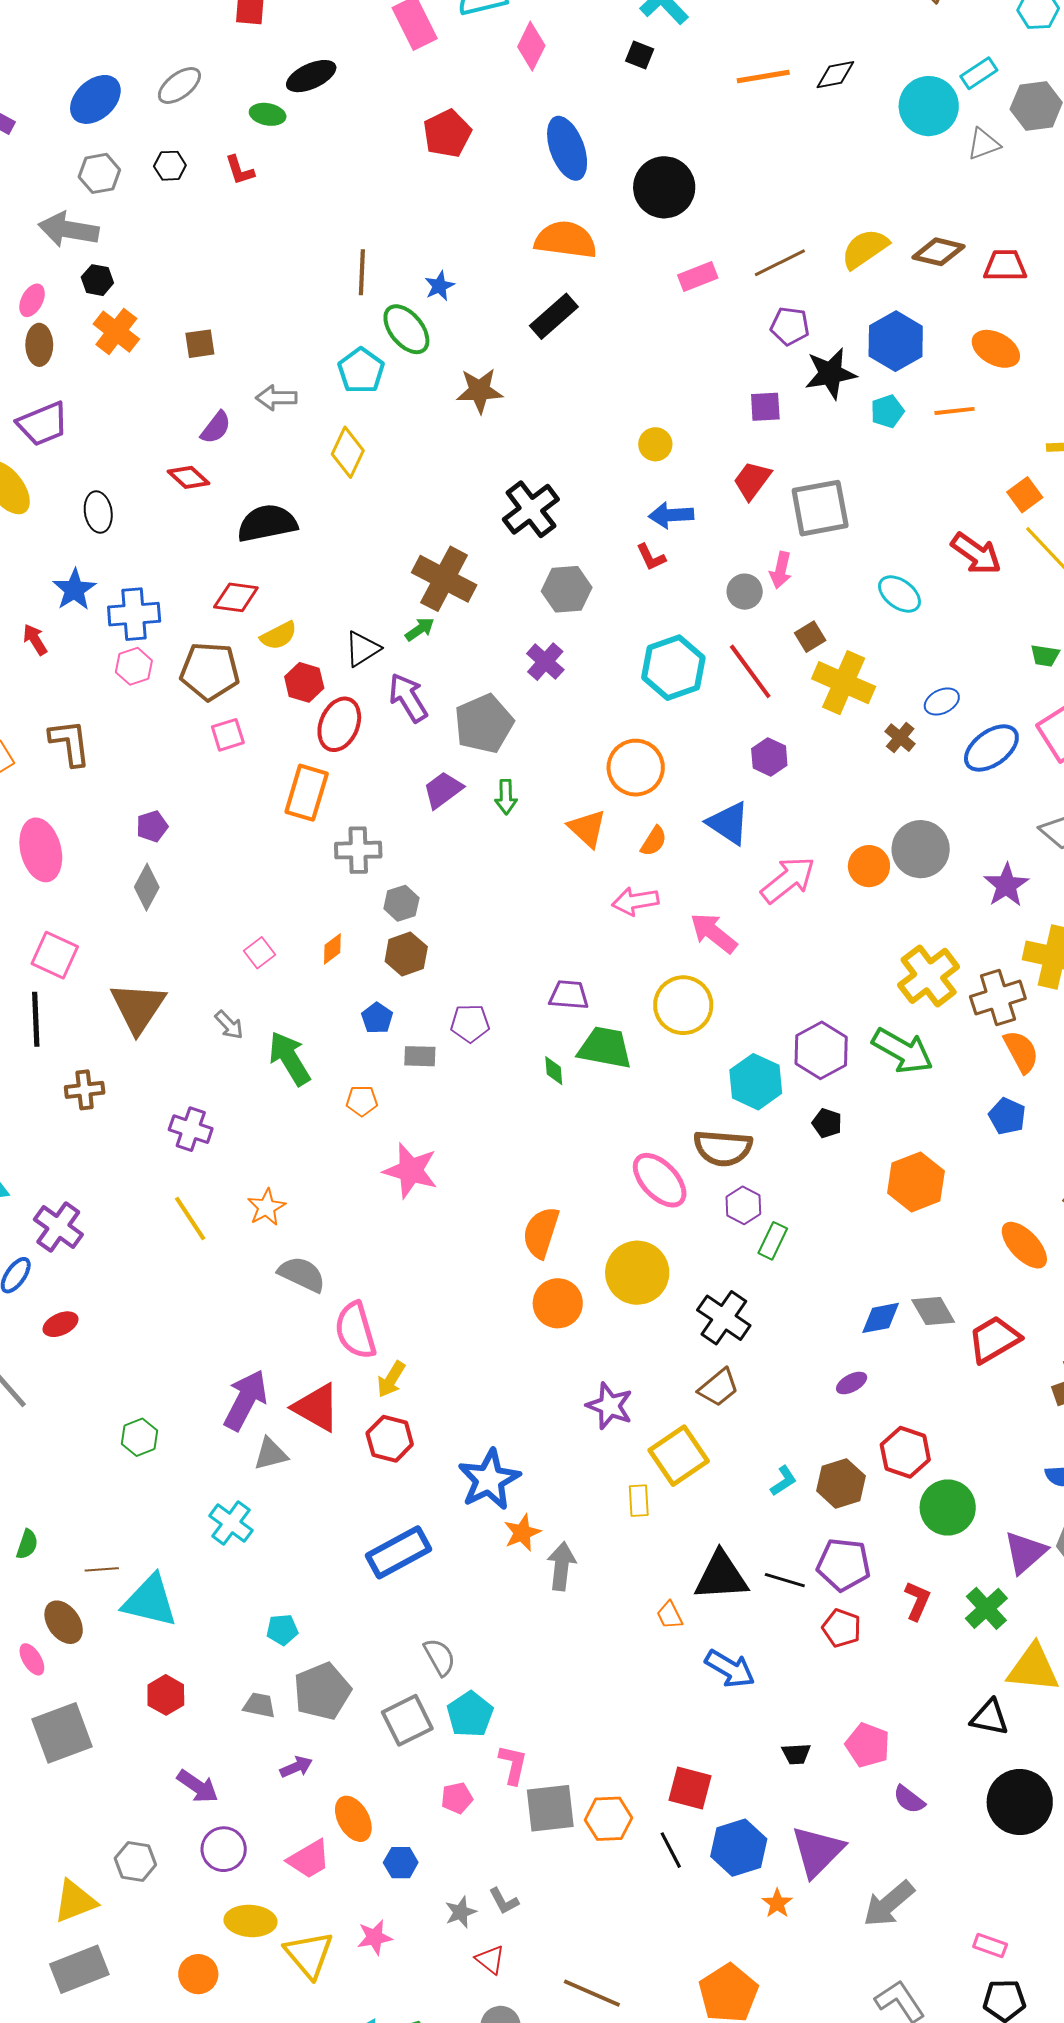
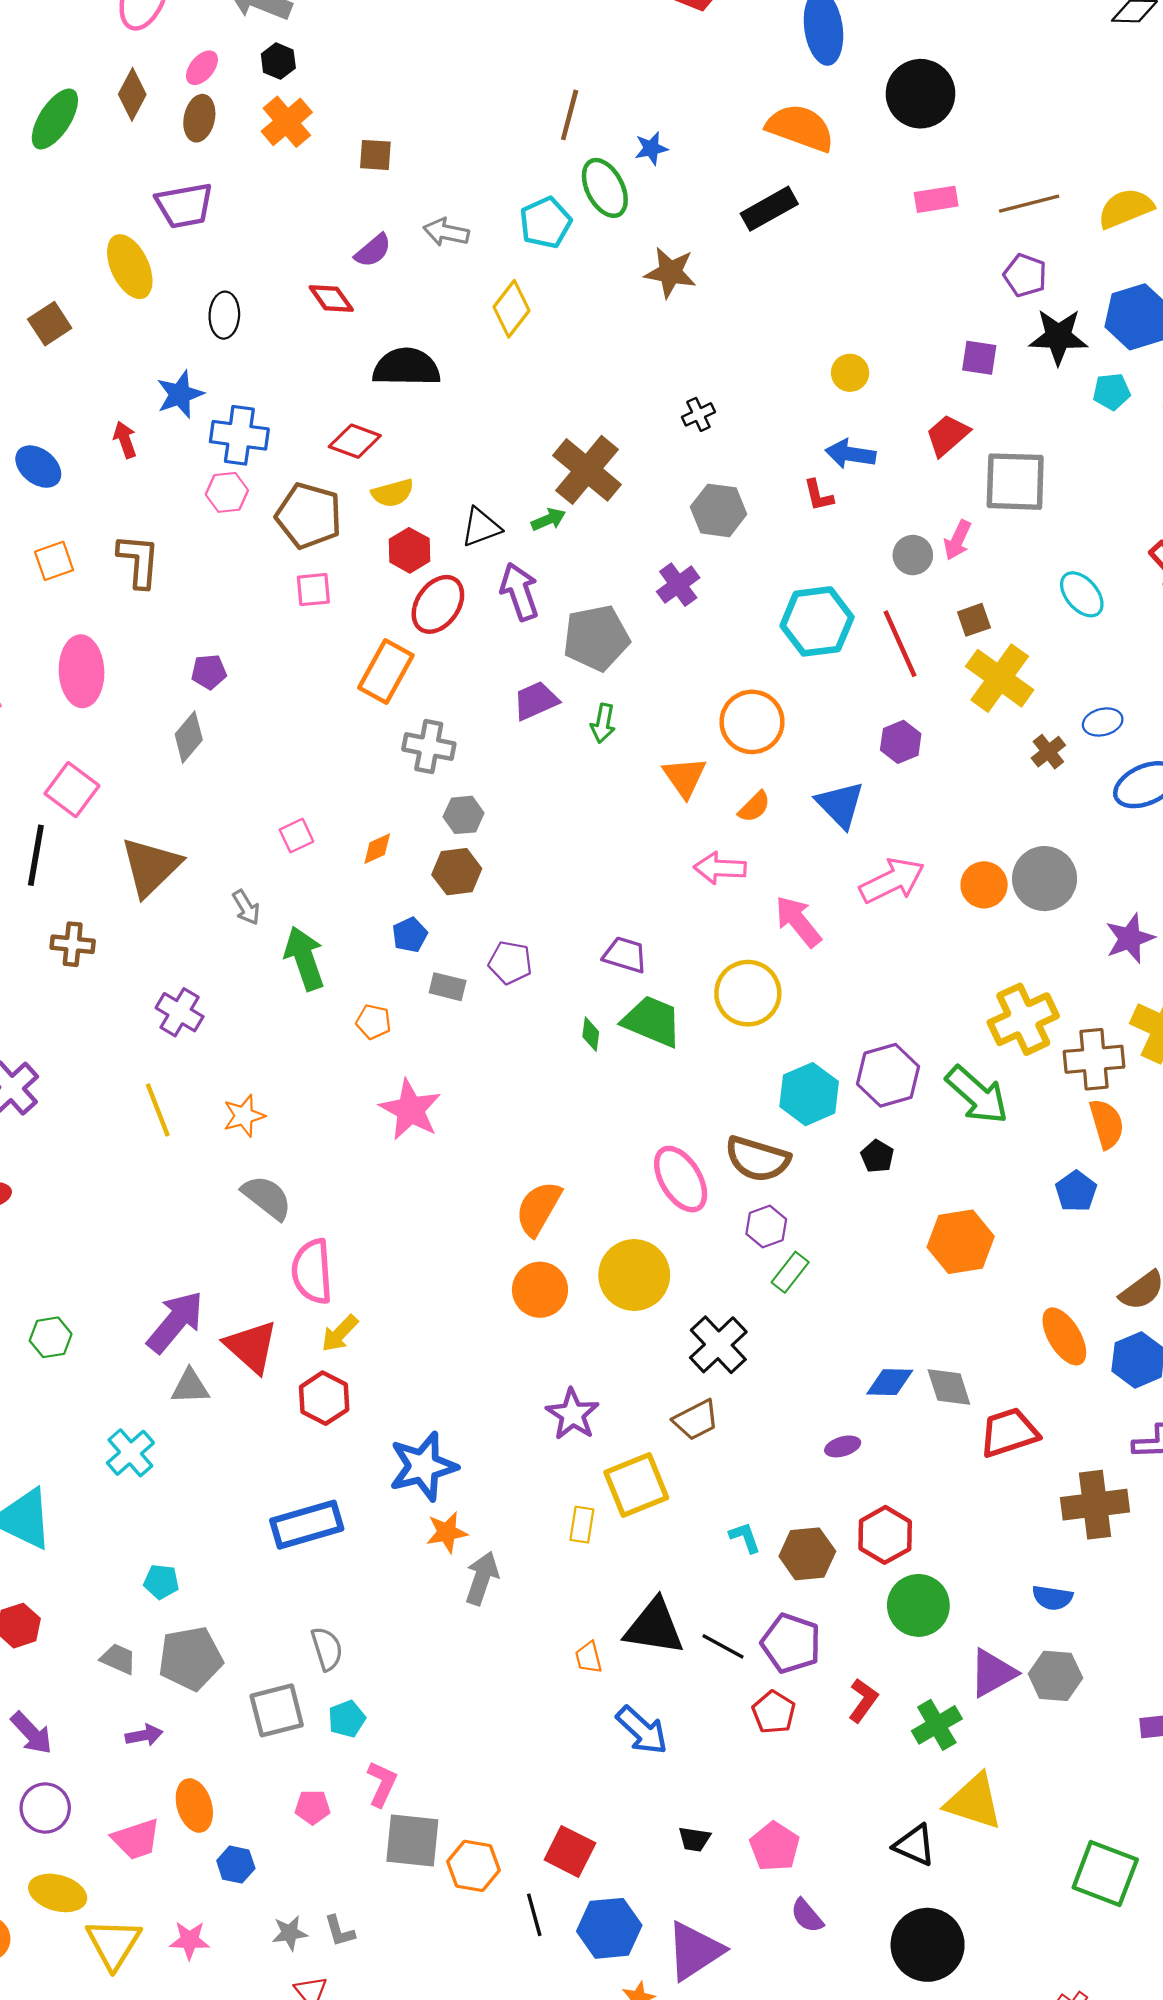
black cross: (531, 509) -> (698, 414), size x0.5
cyan L-shape: (783, 1481) -> (745, 1537), turned -88
cyan pentagon: (470, 1714) -> (347, 1719), size x0.7

